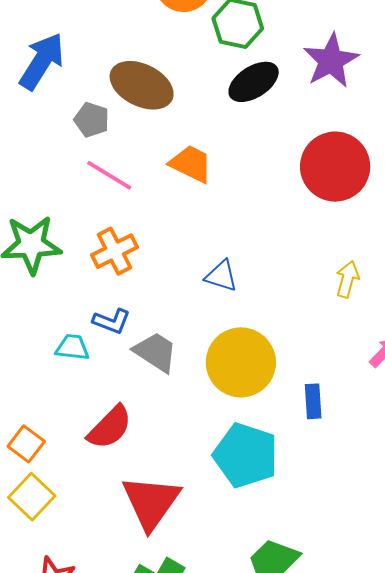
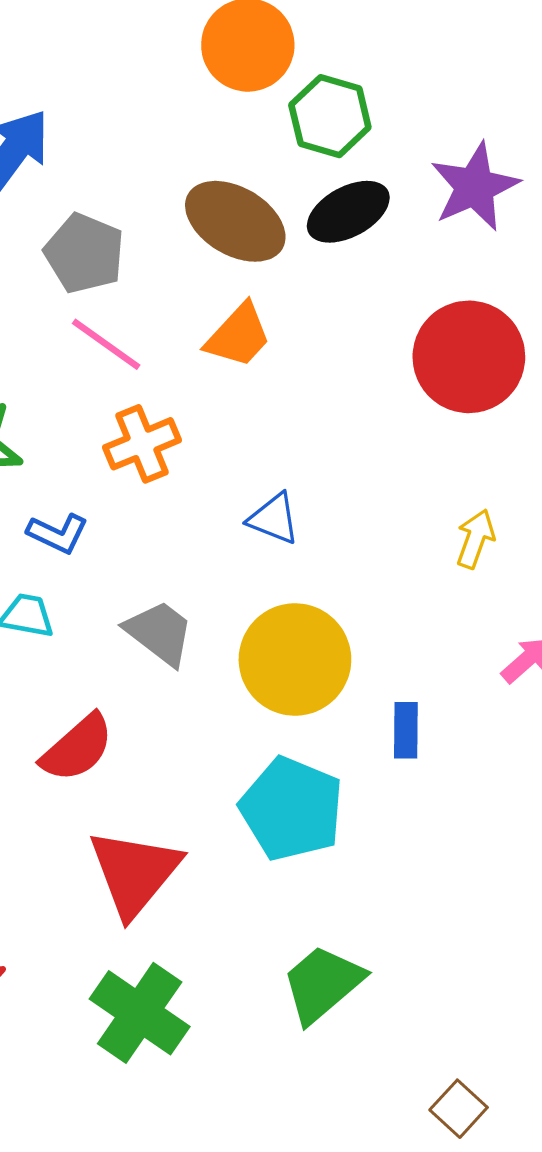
brown ellipse: (142, 85) -> (235, 221), moved
gray pentagon: (92, 120) -> (84, 253), size x1.4
orange trapezoid: (191, 164) -> (238, 336), turned 102
orange cross: (115, 251) -> (142, 444), moved
blue L-shape: (112, 321) -> (58, 533), moved

